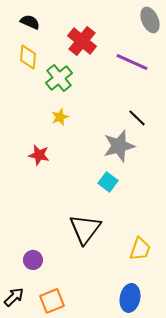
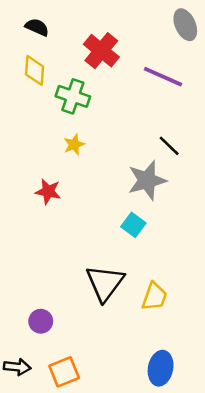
green cross: (59, 78) -> (73, 96), turned -32
yellow trapezoid: (140, 249) -> (154, 297), moved
black arrow: (14, 297) -> (17, 367), turned 50

